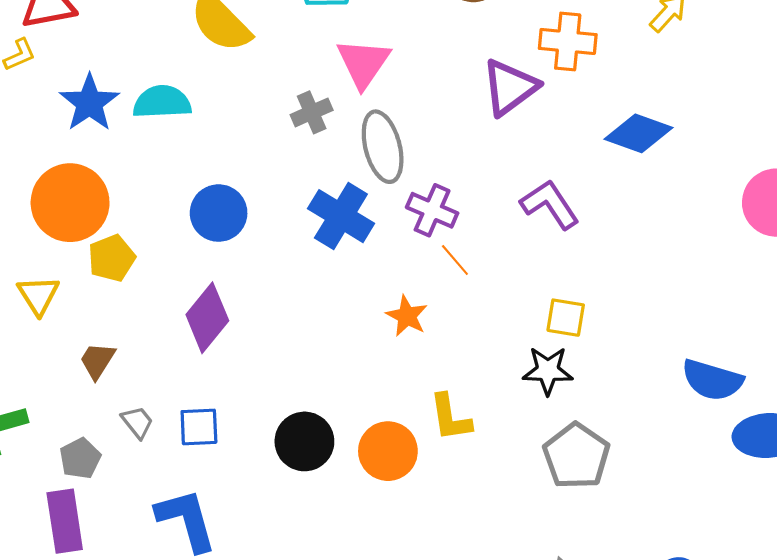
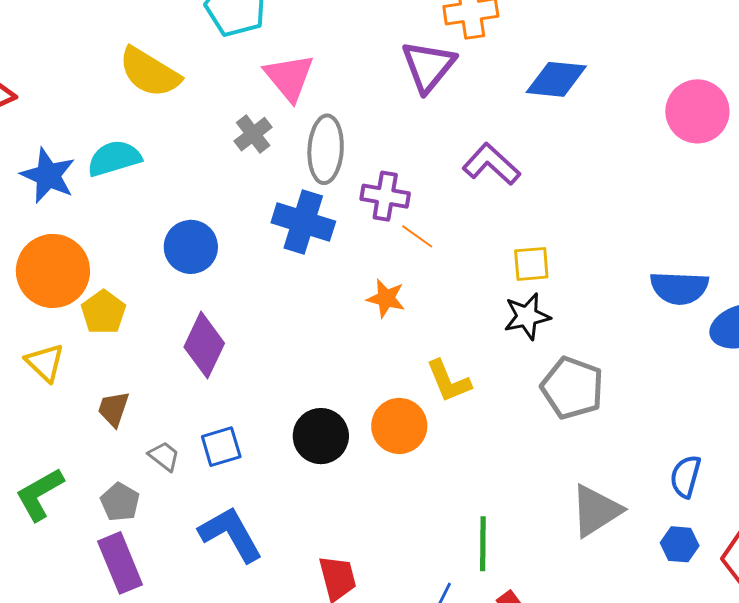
gray ellipse: (383, 147) -> (326, 149), turned 32

